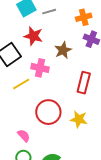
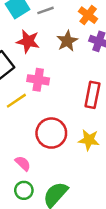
orange cross: (84, 17) -> (88, 15), turned -35
brown star: (63, 50) -> (67, 41), moved

